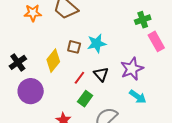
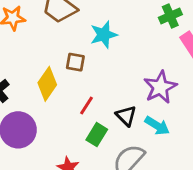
cyan star: (97, 44) -> (104, 35), moved
black triangle: (101, 74) -> (126, 116), moved
cyan arrow: (138, 97) -> (157, 126), moved

